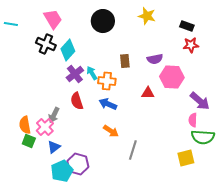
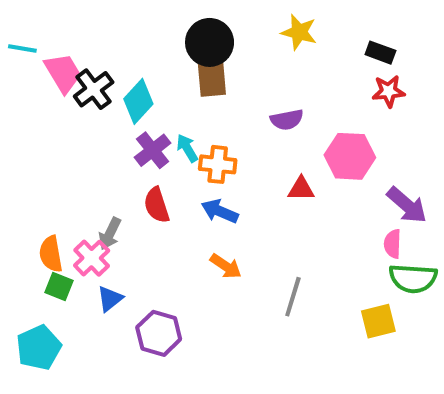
pink trapezoid: (53, 19) -> (63, 73), moved
black cross: (46, 44) -> (94, 89), turned 30
purple semicircle: (155, 59) -> (287, 120), moved
brown rectangle: (125, 61) -> (212, 75), moved, size x1.5
gray line: (133, 150) -> (293, 297), moved
cyan pentagon: (62, 171) -> (39, 348), moved

